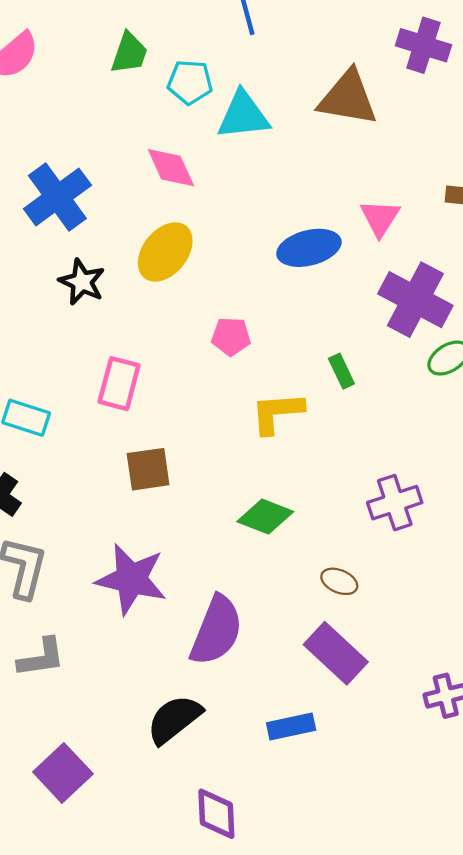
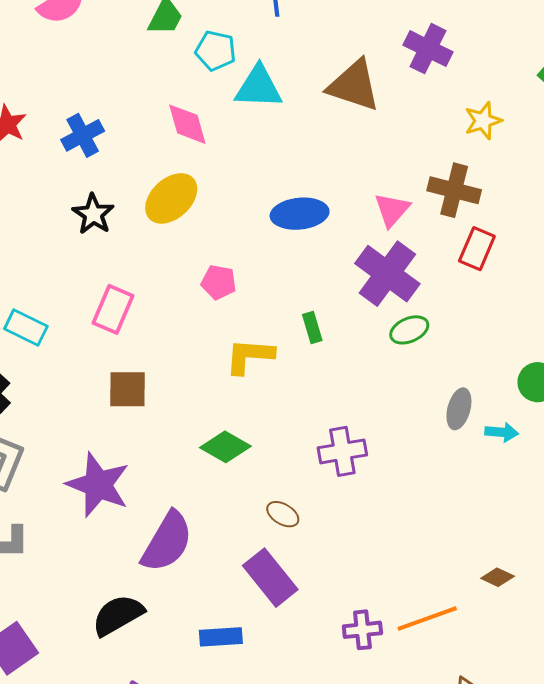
blue cross: (57, 197) -> (83, 135), size x0.7
pink triangle: (380, 218) -> (392, 210), moved

